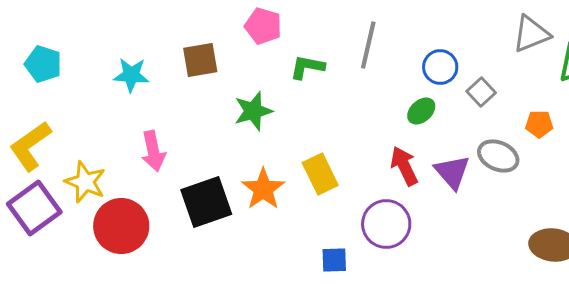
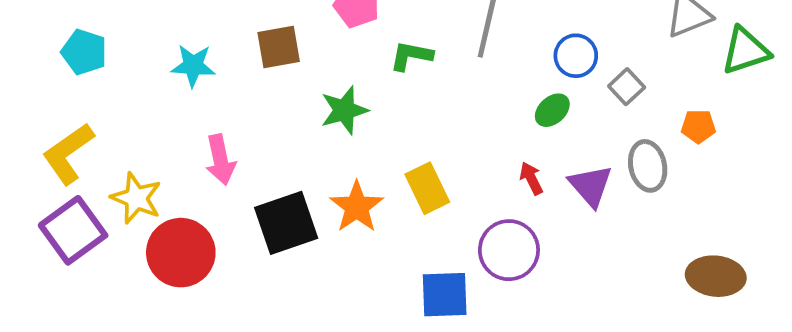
gray ellipse: (498, 156) -> (648, 166), turned 54
red arrow: (404, 166) -> (531, 178), size x0.7
blue square: (334, 260) -> (445, 295), size x1.5

